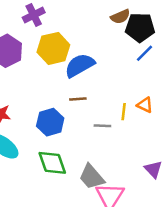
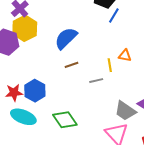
yellow hexagon: (53, 48) -> (25, 28), moved
blue hexagon: (50, 122) -> (35, 91), moved
gray trapezoid: (92, 177) -> (125, 111), moved

